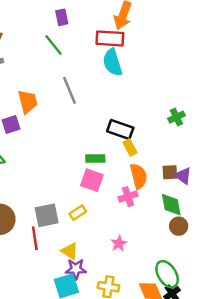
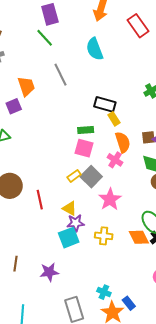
purple rectangle: (62, 17) -> (50, 14), size x1.5
red rectangle: (110, 38) -> (138, 26), moved, turned 55
pink cross: (128, 197) -> (115, 160), turned -35
gray square: (47, 215) -> (91, 177), moved, turned -30
pink star: (119, 243) -> (110, 199), size x1.6

